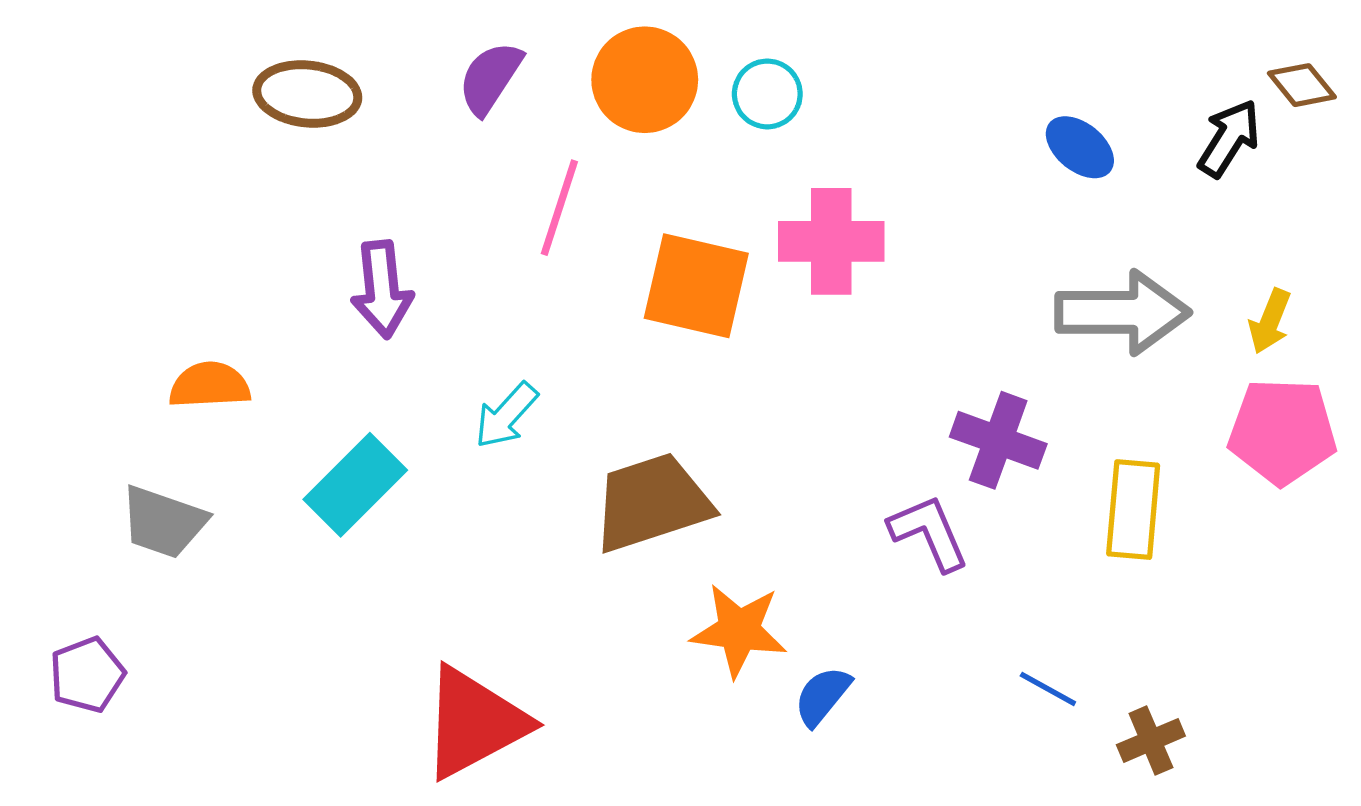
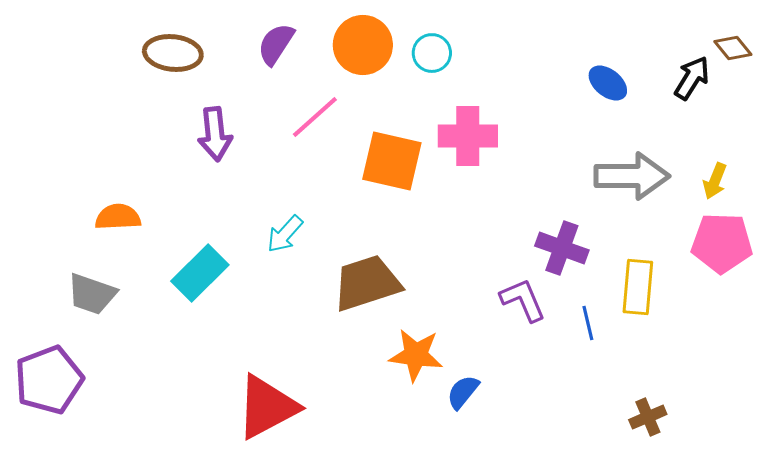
pink line: (559, 208) -> (315, 117), turned 30
purple arrow: (382, 289) -> (215, 134), moved
purple pentagon: (87, 675) -> (49, 380), size x1.6
blue line: (1048, 689) -> (588, 323), moved, turned 48

